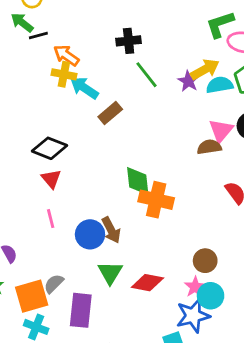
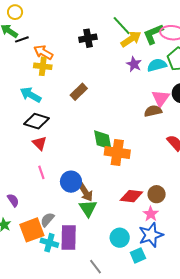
green L-shape: (220, 24) -> (153, 34), moved
yellow arrow: (205, 69) -> (131, 39), moved
green line: (146, 75) -> (122, 26), moved
cyan arrow: (84, 88) -> (31, 95), moved
brown arrow: (111, 230) -> (86, 192), moved
red diamond: (147, 283) -> (131, 196), moved
cyan circle: (211, 296) -> (120, 238), moved
cyan cross: (36, 327) -> (49, 243), moved

